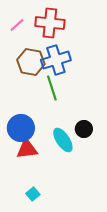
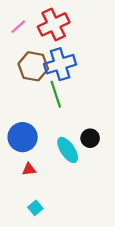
red cross: (50, 23) -> (54, 24), turned -32
red triangle: (27, 149) -> (29, 169), moved, size x0.6

